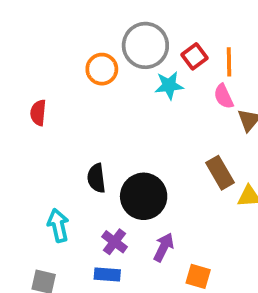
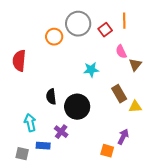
orange line: (229, 62) -> (124, 21), moved
cyan star: (169, 85) -> (91, 70), moved
red semicircle: (38, 113) -> (19, 61), size x1.5
purple arrow: (164, 247) -> (123, 137), moved
blue rectangle: (107, 274) -> (43, 146), moved

